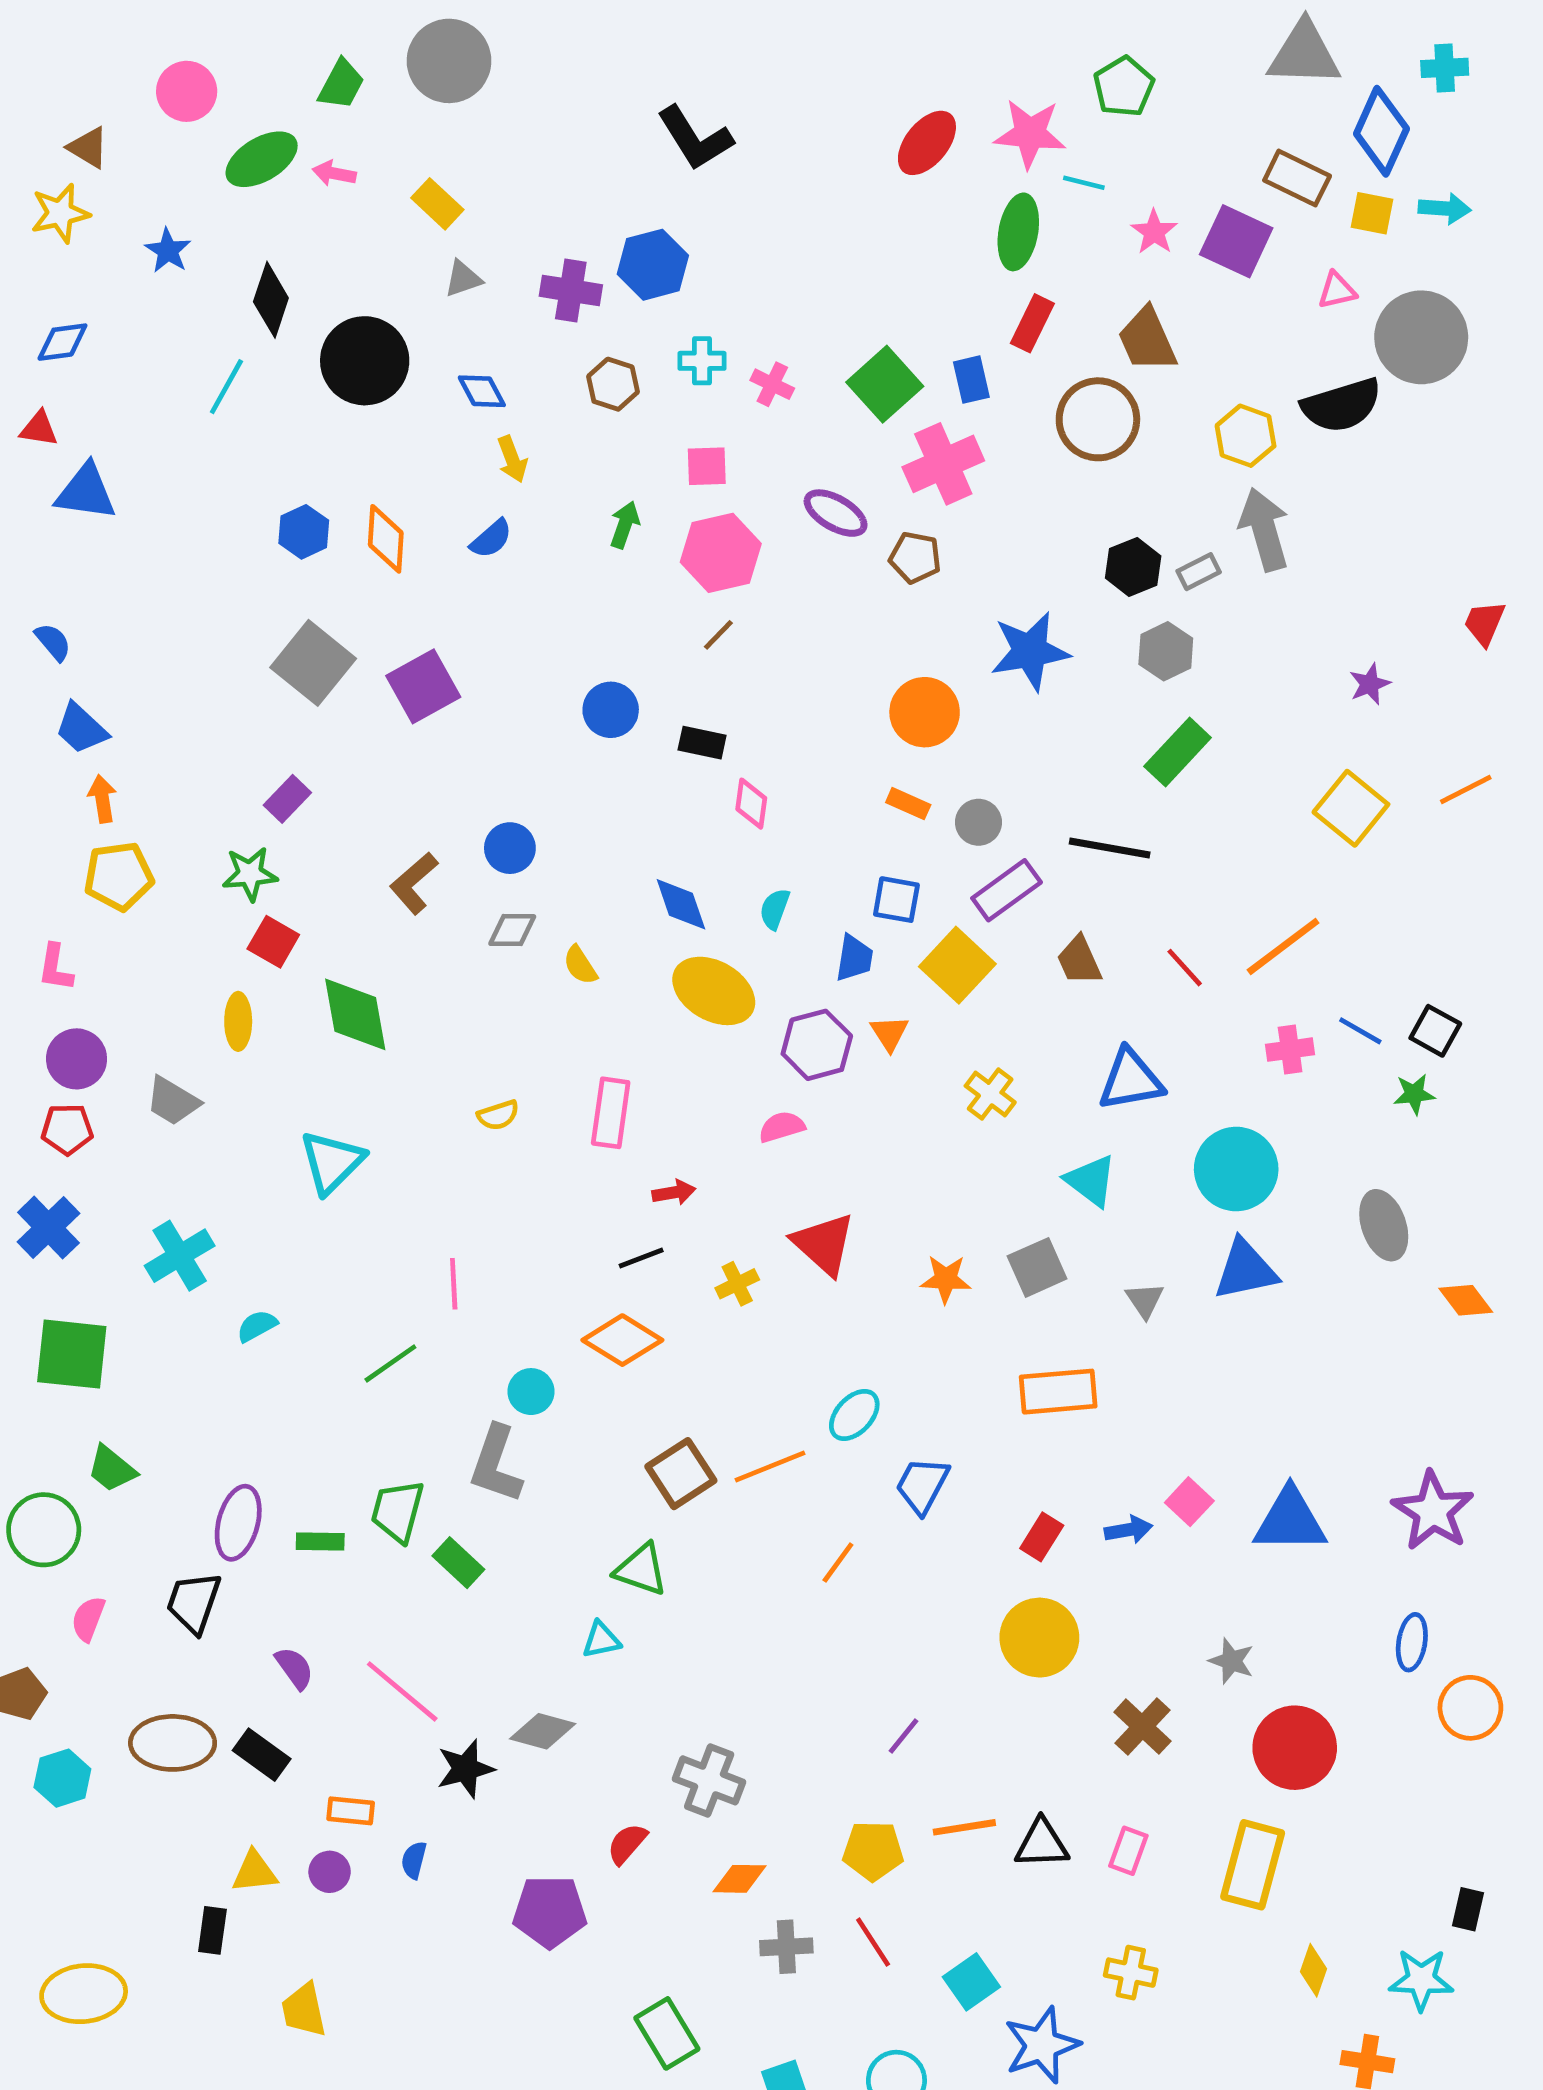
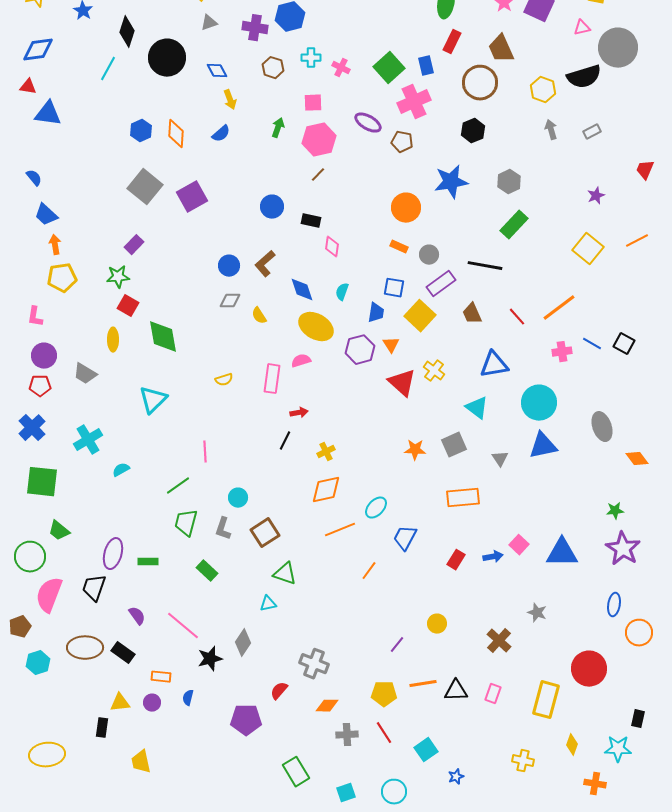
blue diamond: (62, 342) -> (38, 50), size x1.4
gray arrow: (1264, 529) -> (551, 130), size x0.6
black hexagon: (1133, 567) -> (473, 131), moved
gray rectangle: (1199, 572) -> (592, 132), moved
brown L-shape: (414, 883) -> (265, 264), moved
green star: (1414, 1094) -> (615, 511), moved
pink semicircle: (782, 1127) -> (301, 361), moved
red triangle: (824, 1244) -> (402, 383), moved
black line: (641, 1258) -> (285, 441), turned -42
orange diamond: (622, 1340) -> (326, 490), moved, turned -44
gray L-shape: (496, 1464) -> (223, 529), size x0.7
brown square: (681, 1474) -> (265, 533), moved
green trapezoid: (397, 1511) -> (186, 523), moved
pink semicircle: (88, 1619) -> (49, 595), size x1.8
yellow circle: (1039, 1638) -> (437, 624), moved, size x0.6
gray diamond: (543, 1731) -> (243, 643), turned -72
red circle: (1295, 1748) -> (589, 669), moved
yellow cross: (1131, 1973) -> (523, 761), moved
blue star: (1042, 2045) -> (456, 777), size x0.5

